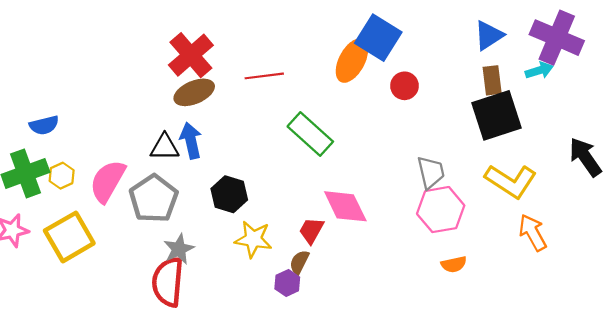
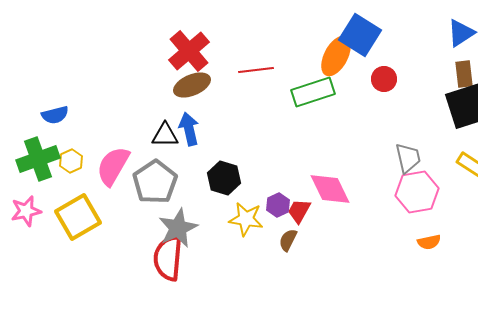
green rectangle: (310, 134) -> (313, 92), moved, turned -60
gray star: (179, 249) -> (178, 228), size x1.4
purple hexagon: (287, 283) -> (278, 205), moved

